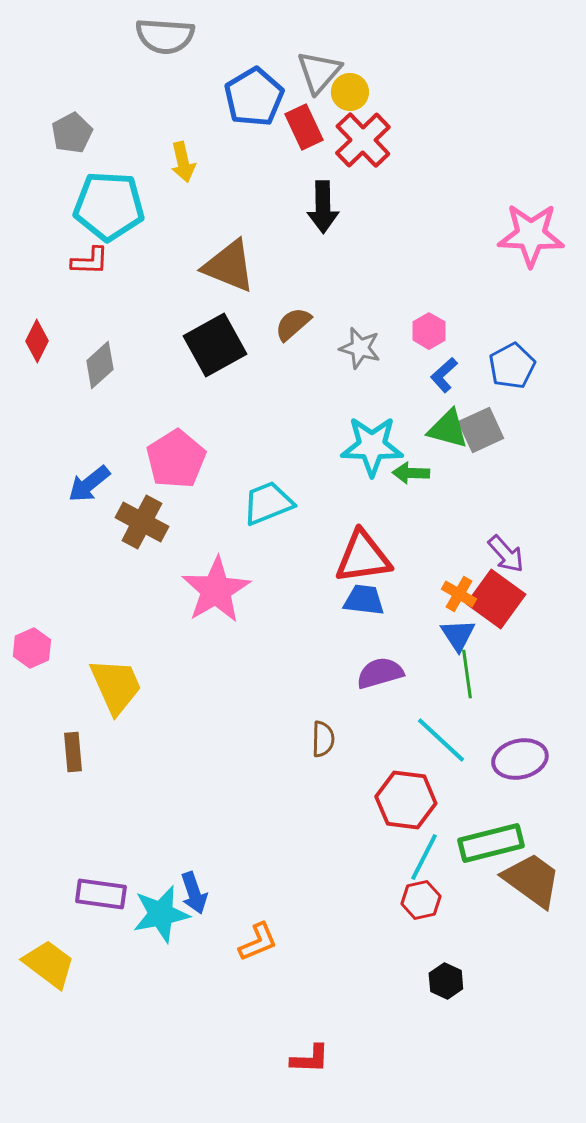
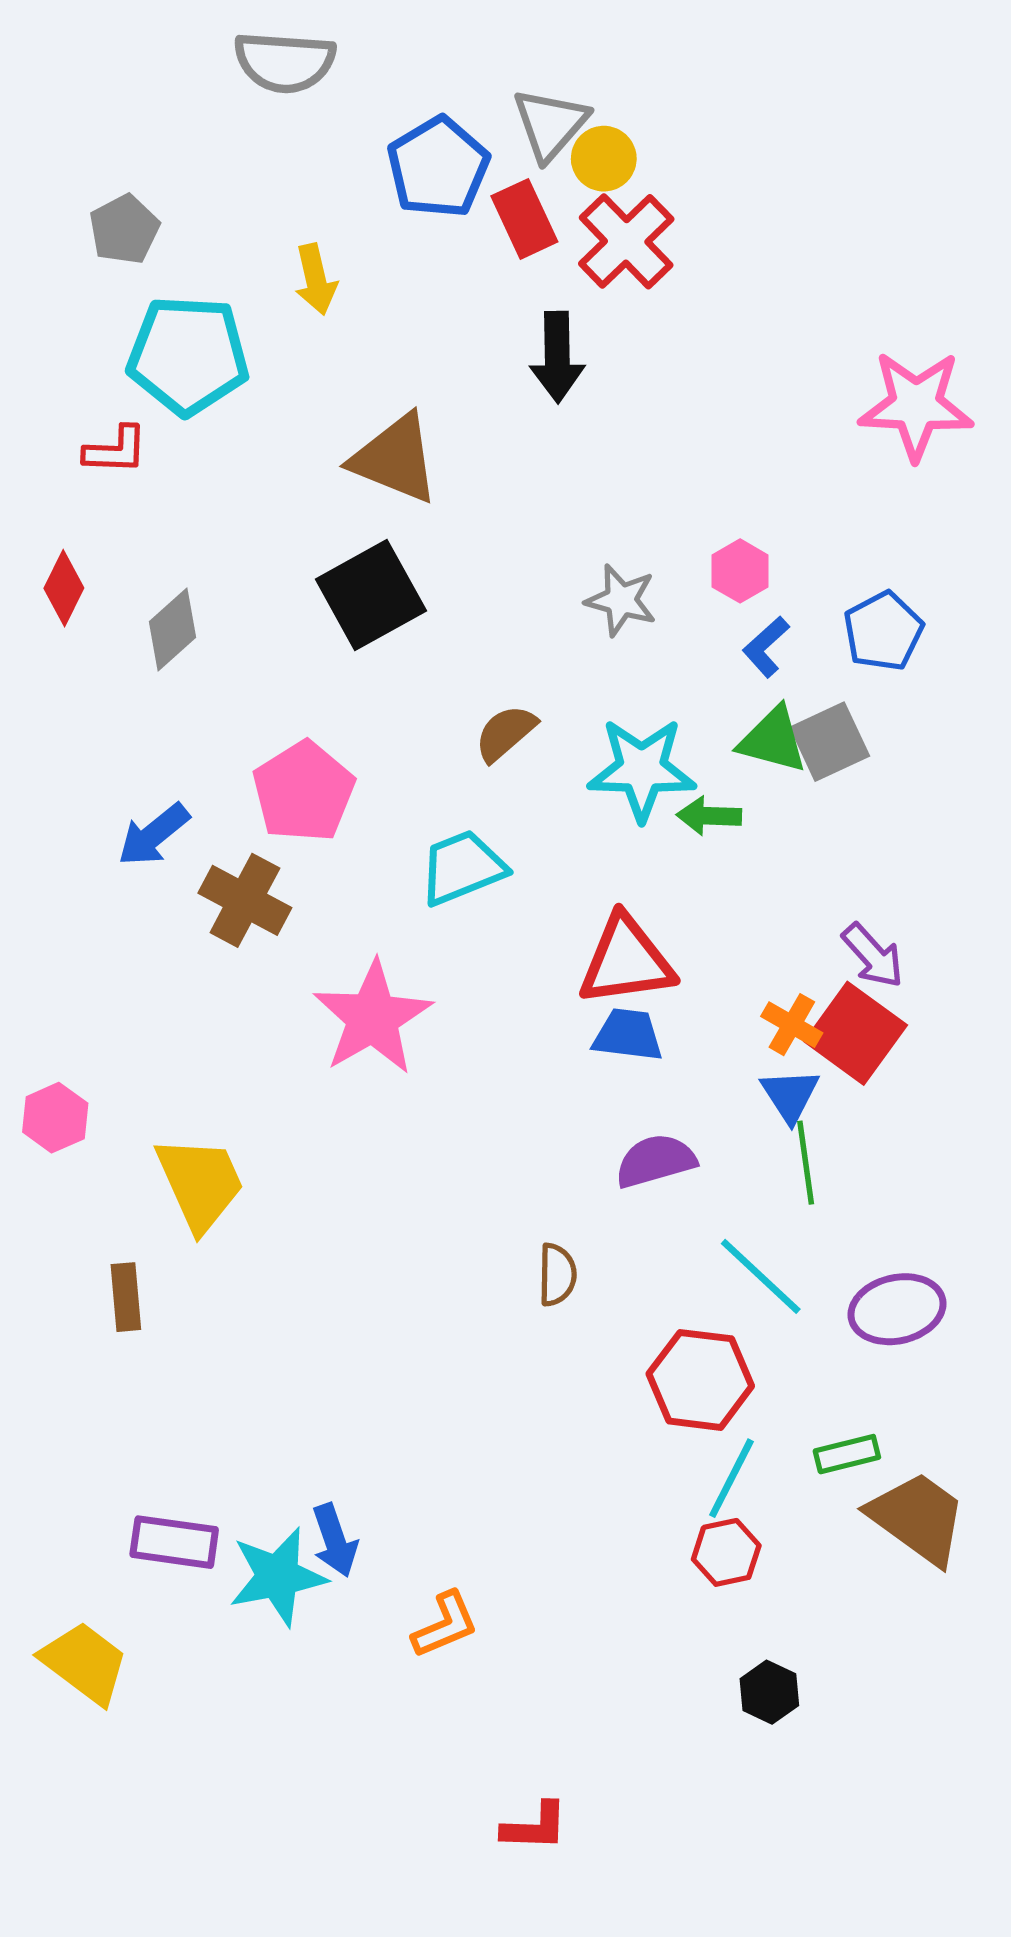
red L-shape: (90, 261) -> (116, 450), moved
brown semicircle: (293, 324) -> (505, 733), moved
green rectangle: (491, 843) -> (847, 1454), size x0.6

